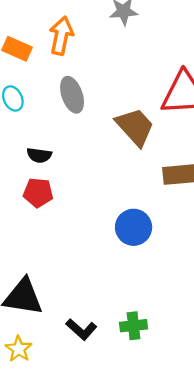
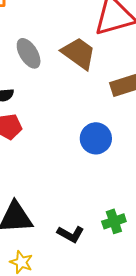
gray ellipse: (72, 95) -> (29, 53), moved

